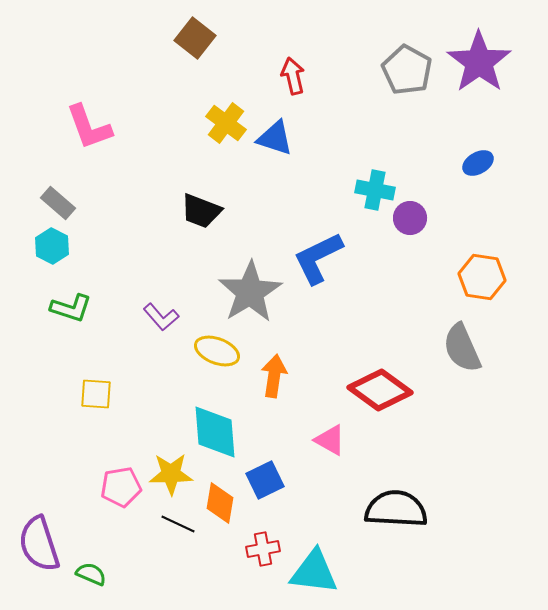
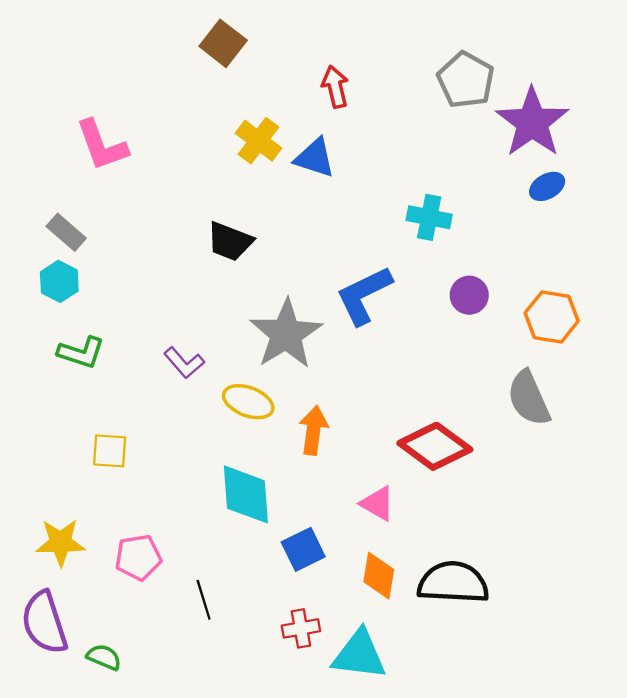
purple star: (479, 62) -> (532, 122), moved
purple circle: (410, 218) -> (469, 295), moved
yellow star: (171, 474) -> (60, 543), moved
orange diamond: (220, 503) -> (379, 576), moved
black line: (178, 524) -> (204, 600), turned 48

